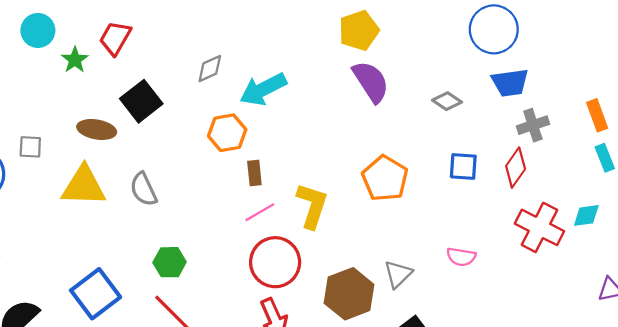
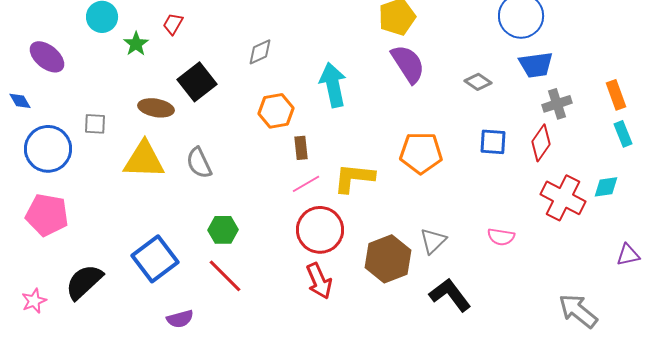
red trapezoid: (115, 38) -> (173, 24), size x0.7
cyan arrow: (263, 89) -> (333, 85), moved, turned 105
orange pentagon: (385, 178) -> (421, 153), turned -30
yellow L-shape: (312, 206) -> (354, 178), turned -102
pink semicircle: (461, 257) -> (501, 237), moved

